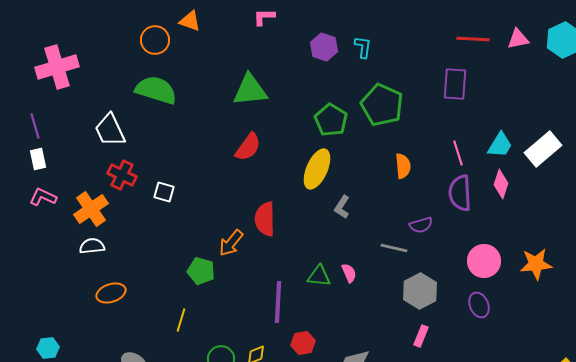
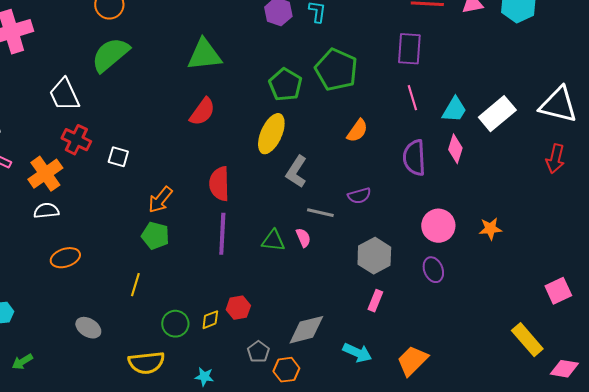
green semicircle: (156, 90) -> (110, 55), turned -57
pink line: (458, 153) -> (412, 98), moved
orange semicircle: (403, 166) -> (357, 131), turned 40
gray L-shape: (342, 207) -> (296, 172), size x1.4
purple semicircle: (421, 225) -> (359, 196), moved
orange arrow: (231, 243) -> (160, 200), moved
gray line: (394, 248) -> (320, 213), moved
orange star: (536, 264) -> (490, 229), size x0.7
purple line: (278, 302) -> (222, 234), moved
red hexagon: (303, 343) -> (238, 308), moved

